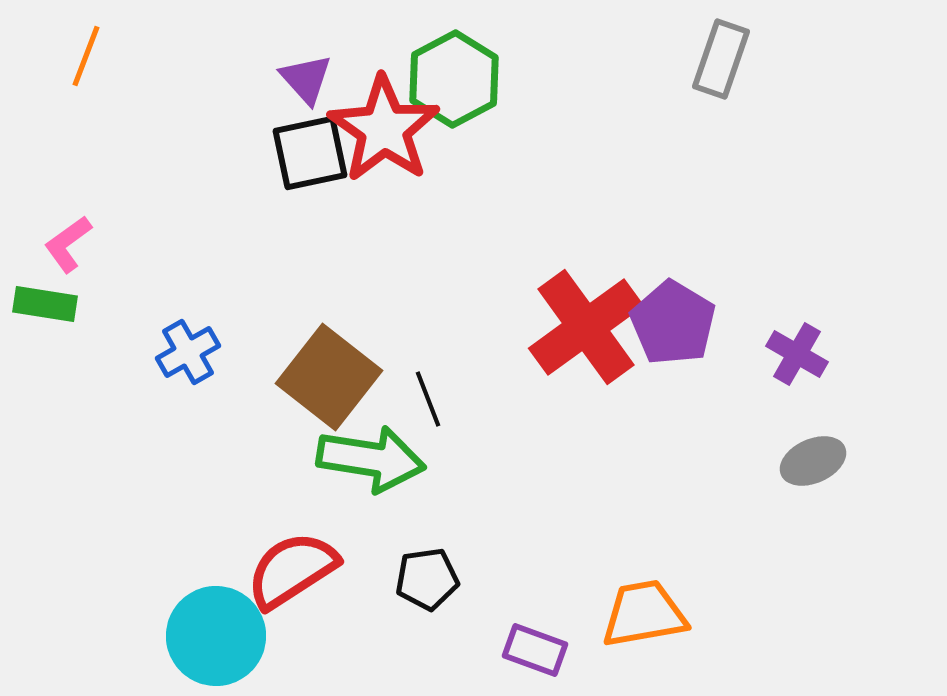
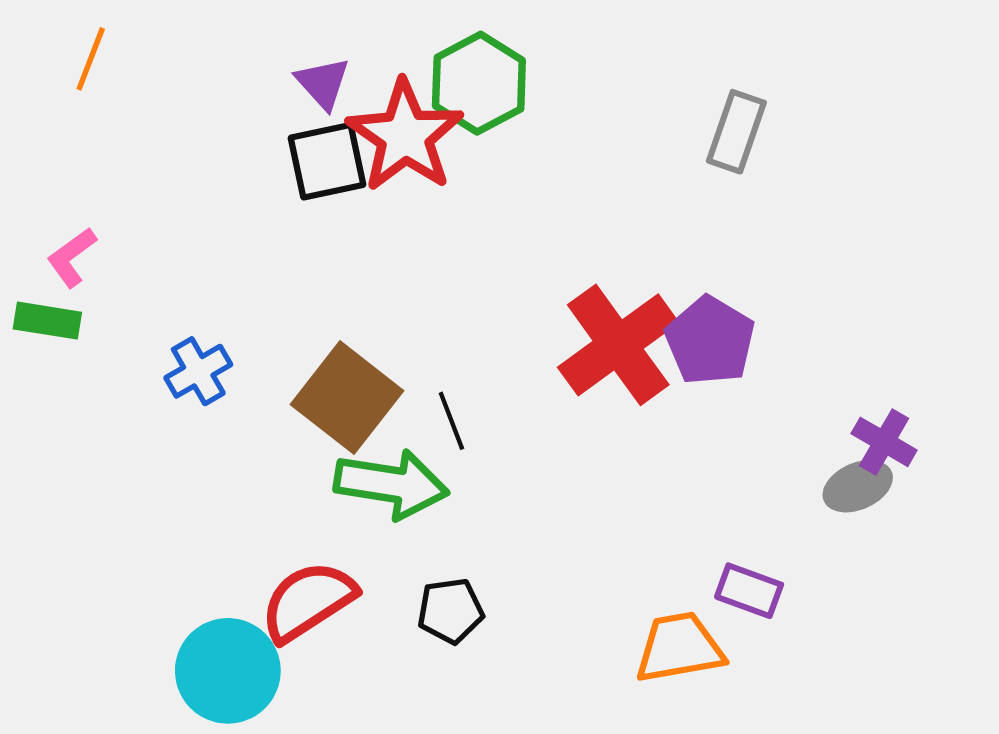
gray rectangle: (721, 59) -> (736, 132), moved
purple cross: (797, 354) -> (884, 442), moved
purple rectangle: (535, 650) -> (749, 591), moved

